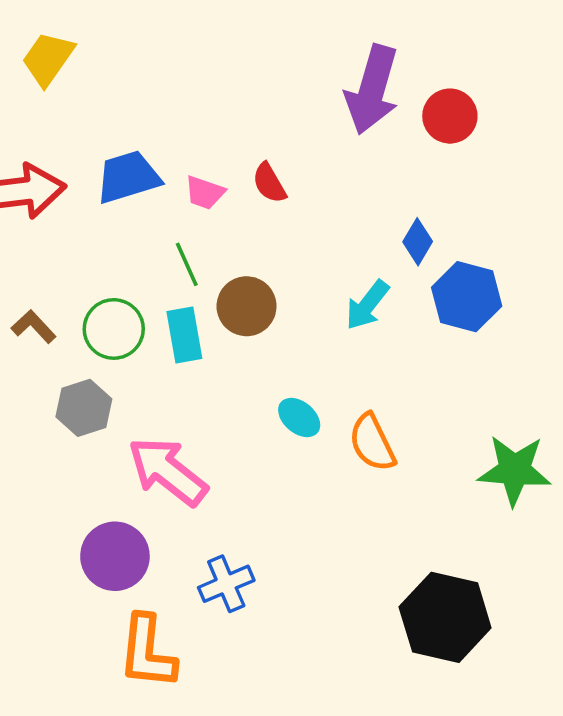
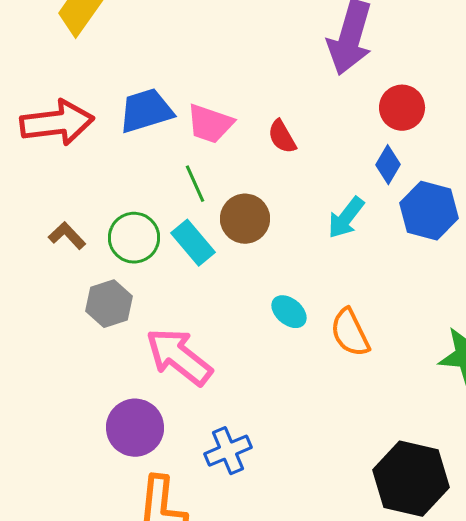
red circle: (450, 116) -> (402, 108), moved
red semicircle: (269, 183) -> (282, 137), moved
pink trapezoid: (205, 193) -> (210, 124), size x1.4
cyan rectangle: (184, 335) -> (193, 243), turned -30

